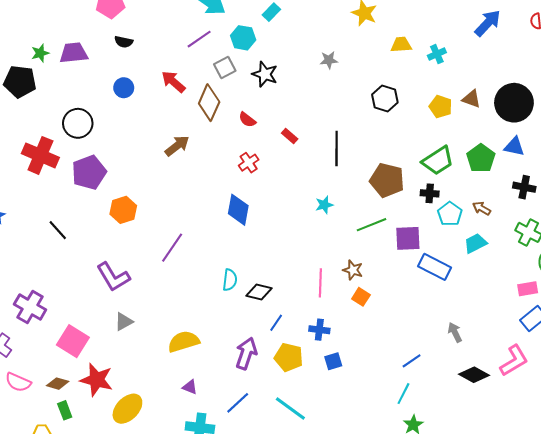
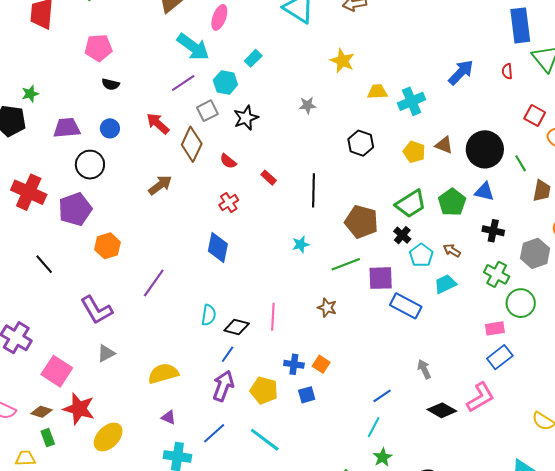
purple trapezoid: (74, 53) -> (67, 128), moved
cyan cross: (437, 54) -> (412, 101), size x1.5
black star: (265, 74) -> (246, 118), turned 30
black circle: (78, 123) -> (90, 165), moved
black cross: (430, 193) -> (402, 235), turned 36
pink line: (320, 283) -> (273, 317), moved
orange square: (361, 297) -> (321, 364), moved
blue line: (276, 323) -> (228, 354), moved

